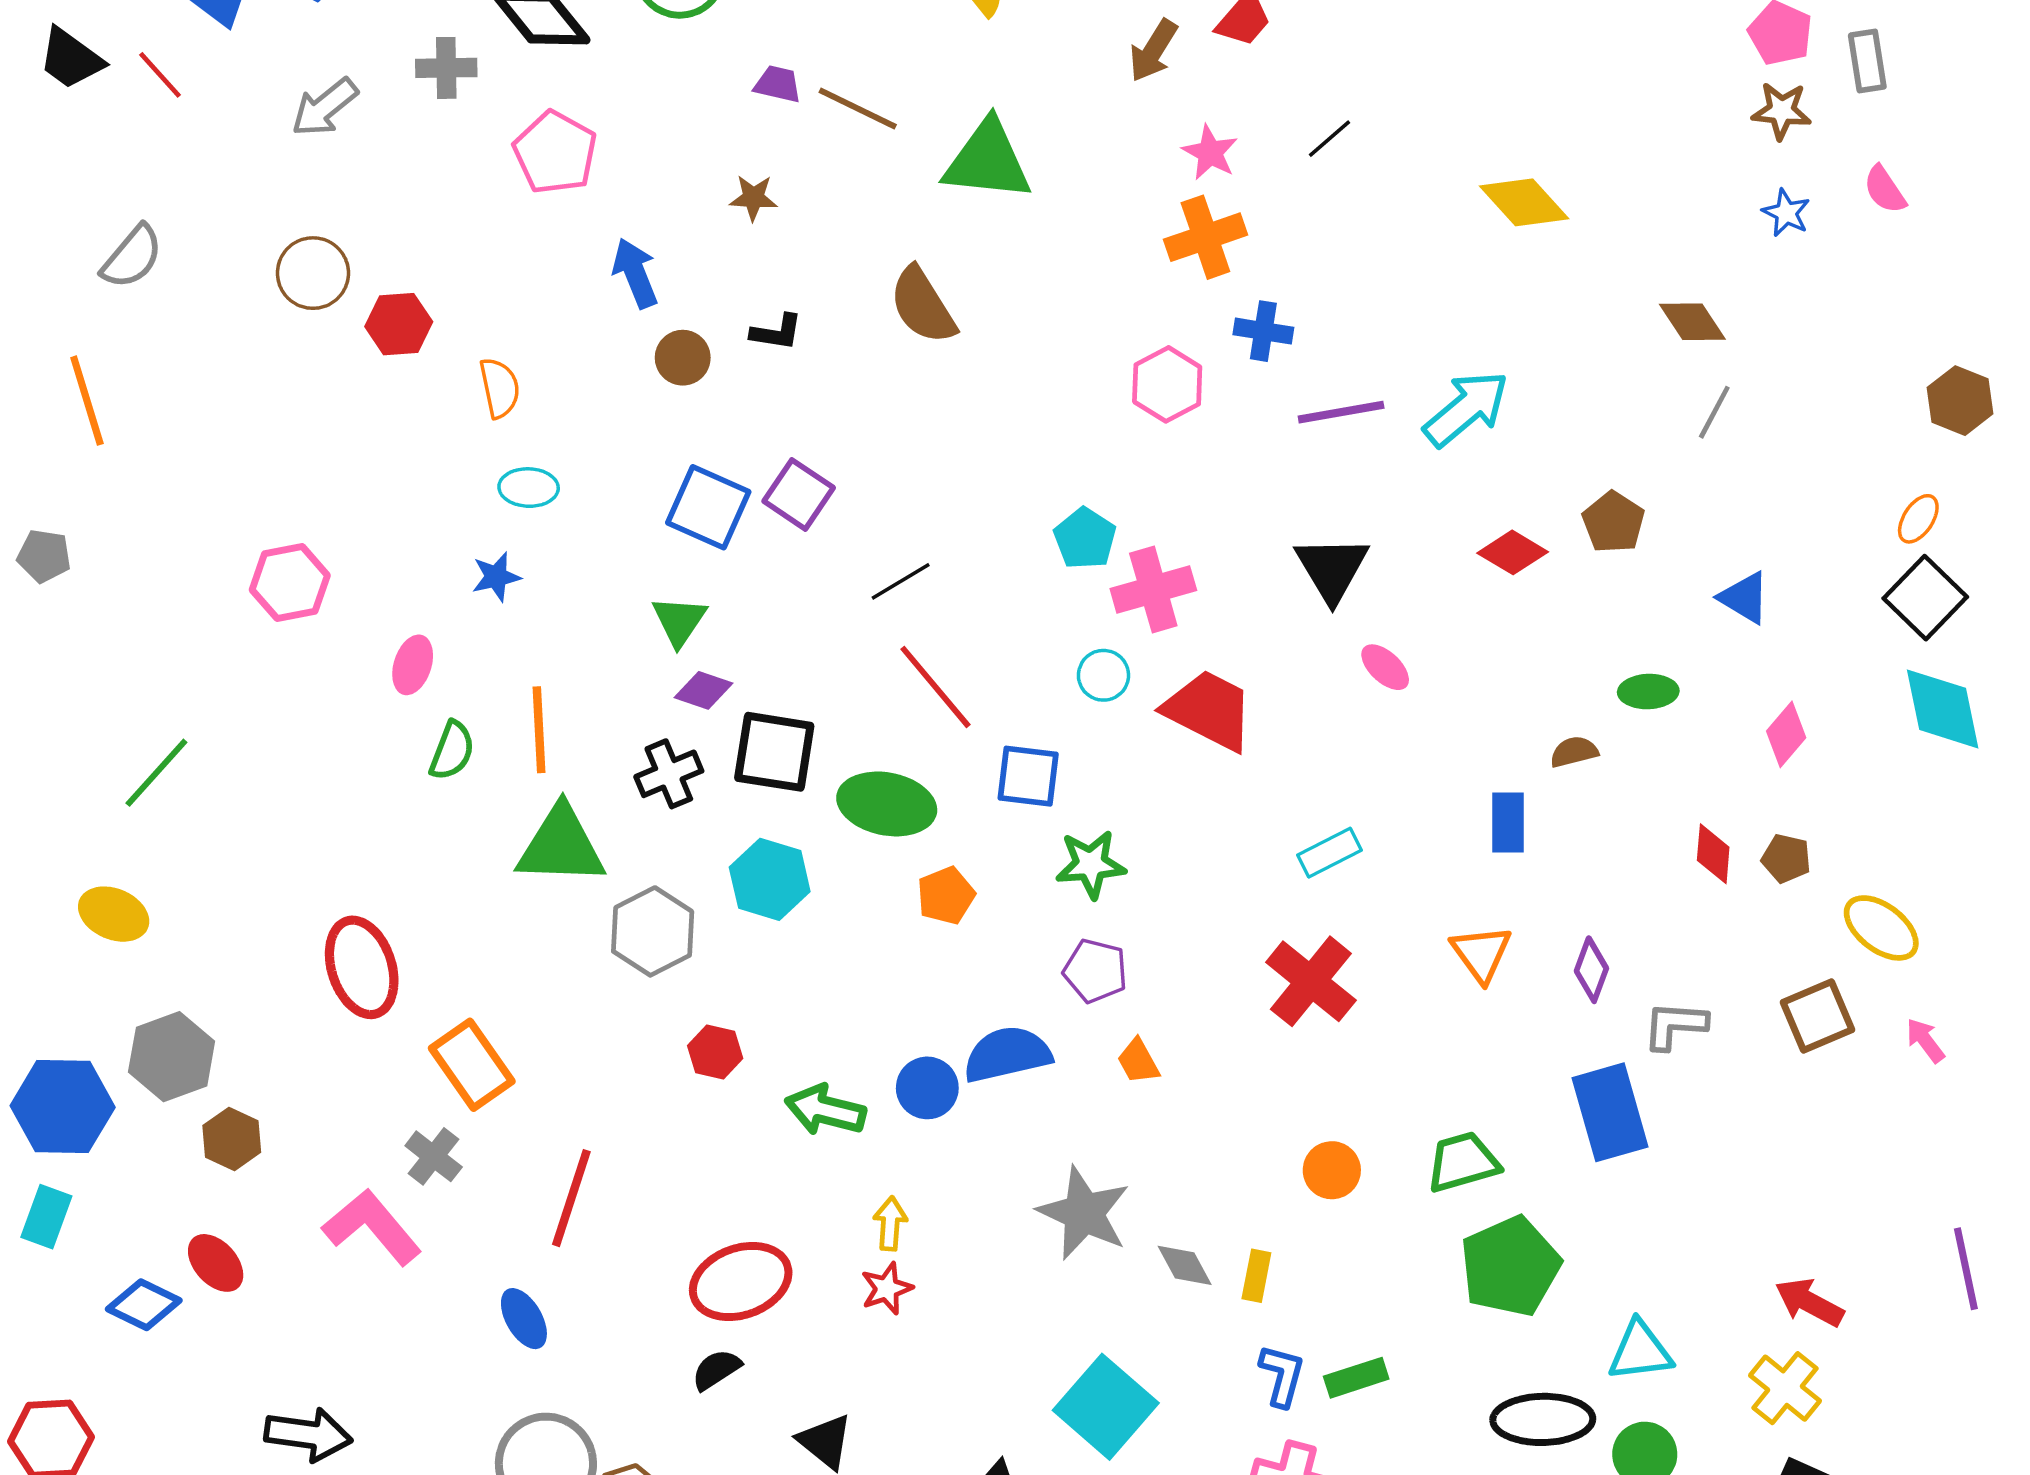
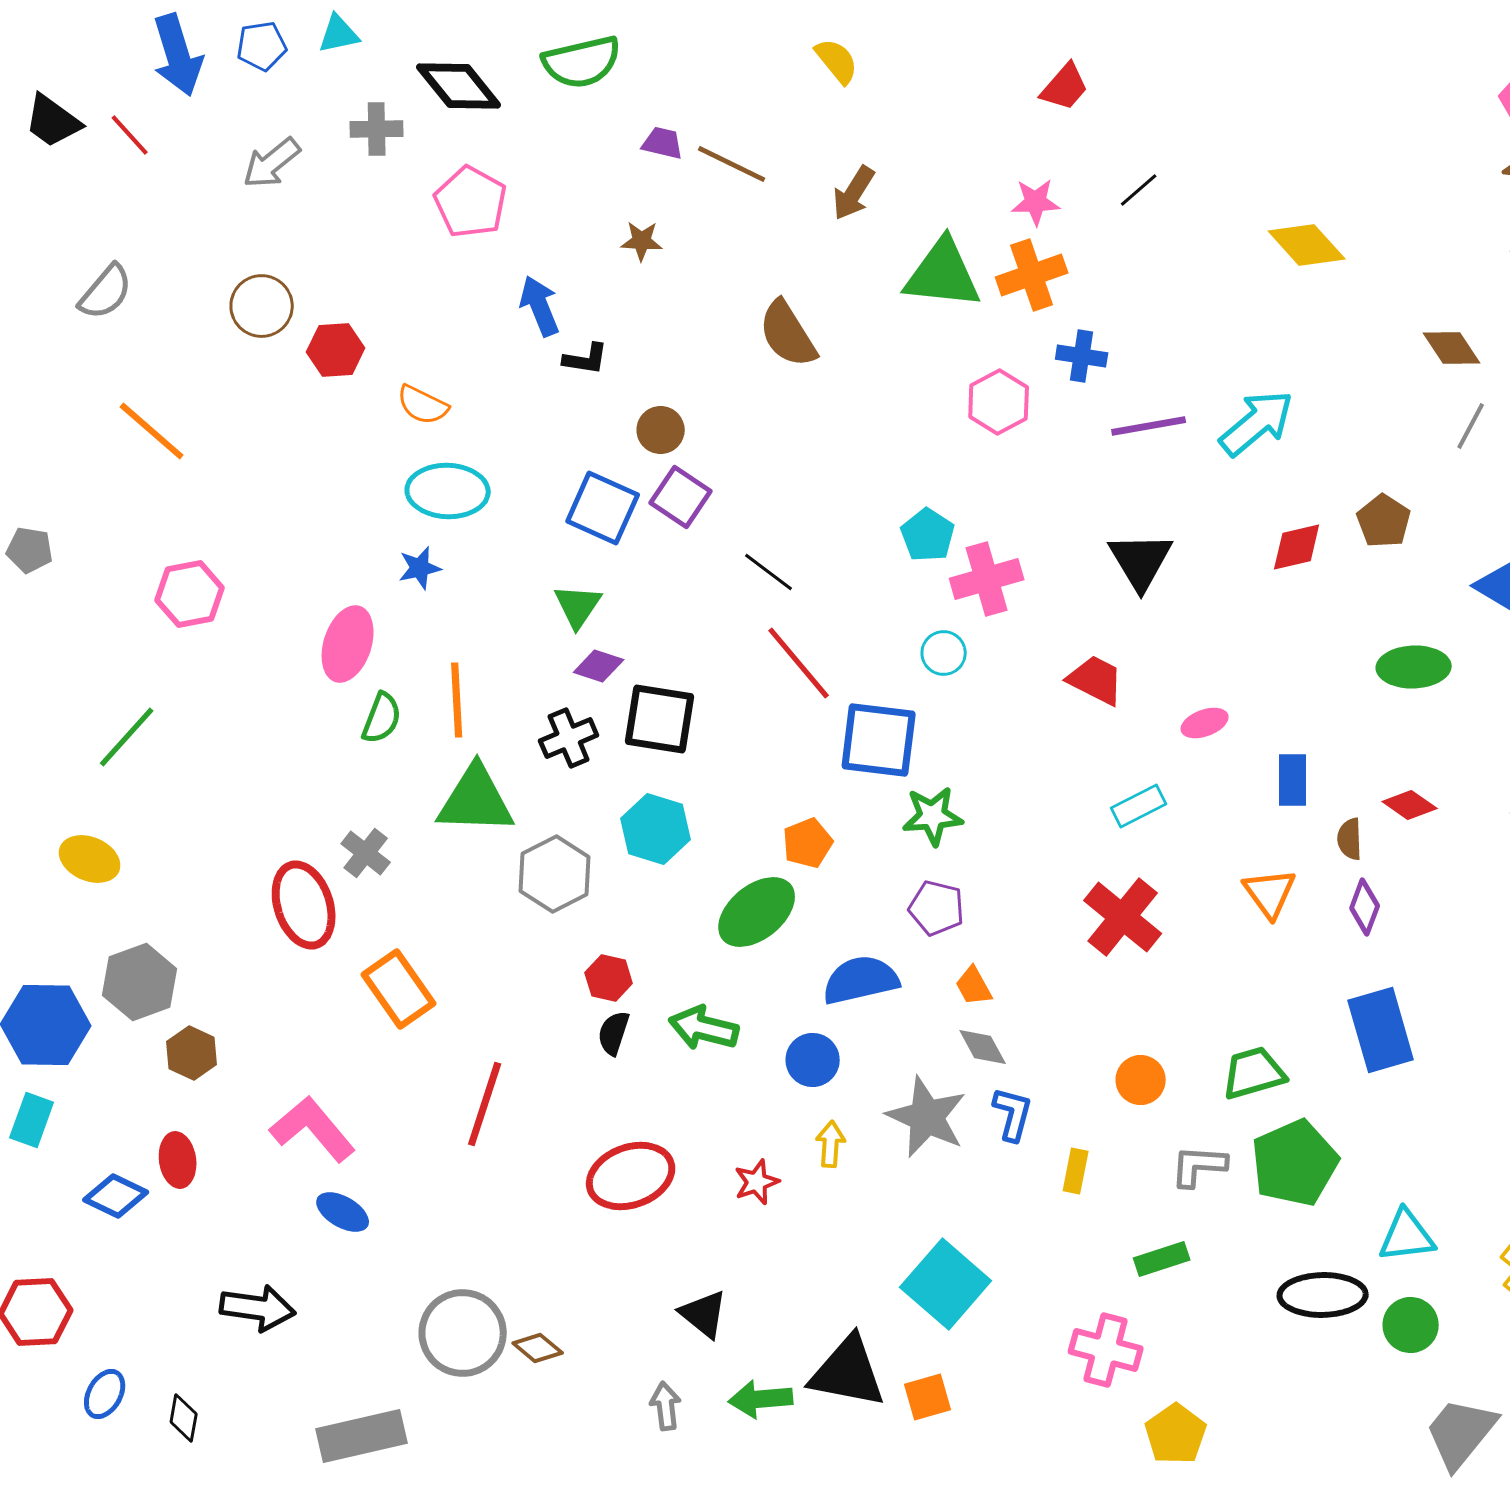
brown arrow: (1153, 51) -> (854, 193), moved
pink star: (1210, 153) -> (1036, 202), turned -30
green triangle: (988, 161) -> (943, 274), moved
black L-shape: (777, 332) -> (586, 359), moved
brown circle: (683, 358) -> (661, 430), moved
orange semicircle: (500, 388) -> (423, 405), turned 128
orange line: (87, 401) -> (152, 431), moved, turned -32
cyan ellipse: (529, 488) -> (448, 491), size x1.6
red diamond: (1513, 552) -> (1297, 547), turned -44
black line: (901, 581) -> (769, 572), turned 68
pink hexagon: (290, 583) -> (190, 594), moved
pink ellipse: (413, 665) -> (348, 644), size x1.5
pink ellipse: (1385, 667) -> (1205, 723), moved, turned -63
green ellipse: (1648, 692) -> (1414, 667), size x1.4
red trapezoid: (1209, 710) -> (1096, 680), moved, size x0.7
brown semicircle: (1574, 752) -> (1350, 839), moved, turned -78
blue square: (1028, 776) -> (879, 740), size x1.4
green ellipse: (887, 804) -> (757, 912), moved, turned -50
red diamond: (1713, 854) -> (1410, 805), moved, turned -60
gray L-shape: (1675, 1025) -> (1199, 1166), moved
blue circle: (927, 1088) -> (813, 1060), moved
gray cross: (434, 1156) -> (366, 853), moved
yellow arrow: (890, 1224) -> (831, 1144), moved
red ellipse: (216, 1263) -> (178, 1160), turned 34
gray diamond: (1185, 1265) -> (983, 1047), moved
blue ellipse: (524, 1319) -> (343, 1212), moved, turned -30
black semicircle: (716, 1370) -> (614, 1033), moved, turned -39
blue L-shape: (1282, 1375) -> (1013, 1114), moved

